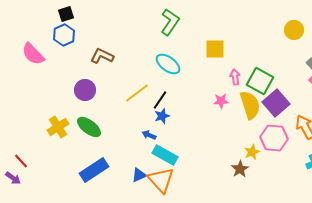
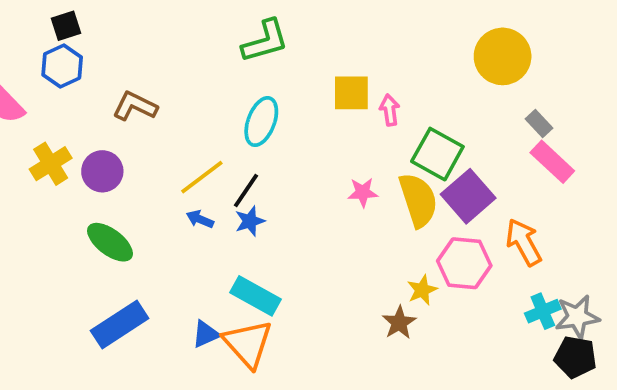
green L-shape: (170, 22) -> (265, 41), turned 40
yellow circle: (294, 30) -> (503, 56), size x1.5
cyan ellipse: (168, 64) -> (261, 122), turned 75
pink arrow: (235, 77) -> (390, 110), moved
yellow cross: (58, 127) -> (51, 164), moved
blue arrow: (149, 135) -> (200, 219), moved

